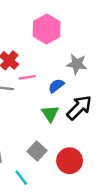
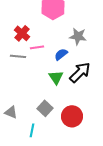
cyan line: (21, 178) -> (32, 130), turned 48

